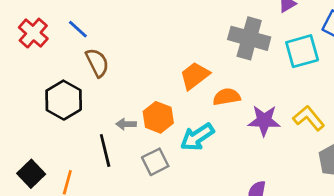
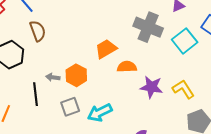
cyan square: (302, 51) -> (185, 41), turned -30
cyan arrow: (197, 137) -> (100, 113), moved

